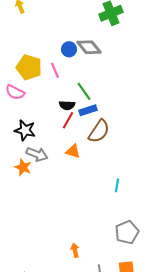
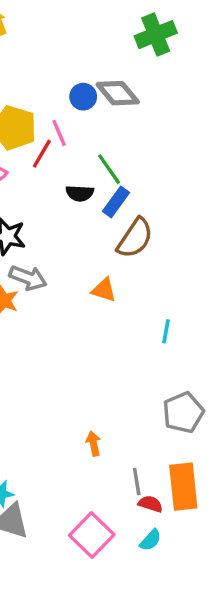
blue rectangle: (88, 110) -> (116, 202), turned -36
red line: (68, 120) -> (42, 154), moved
orange triangle: (73, 151) -> (104, 290), moved

